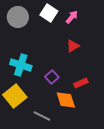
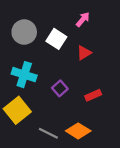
white square: (49, 13) -> (56, 39), moved
gray circle: (18, 17) -> (24, 32), moved
orange diamond: (66, 100) -> (78, 131), moved, turned -40

